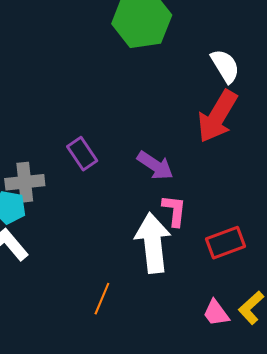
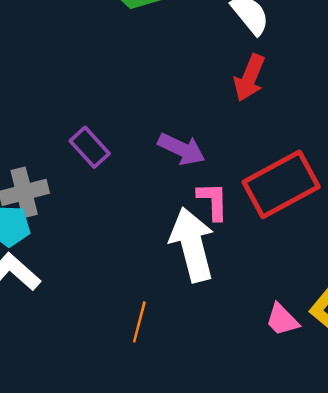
red arrow: (217, 116) -> (249, 78), size x0.7
red rectangle: (226, 243) -> (281, 184), moved, size x1.5

